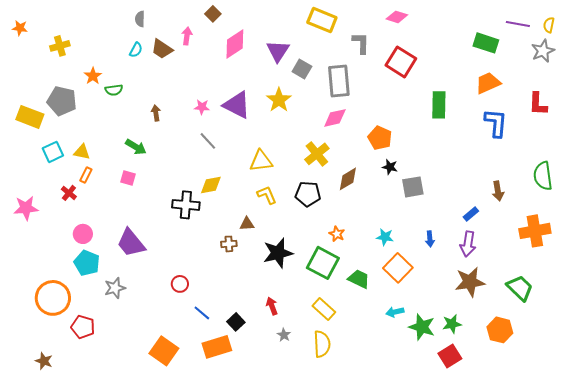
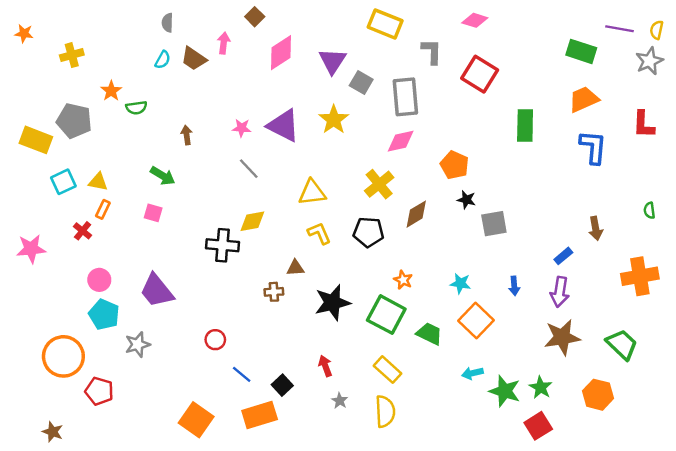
green semicircle: (543, 176) -> (649, 210), size x0.5
green star: (452, 324) -> (541, 387), turned -30

